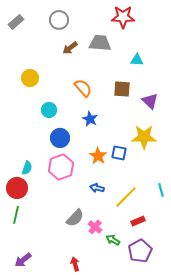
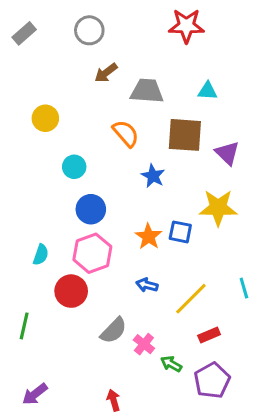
gray trapezoid: (100, 43) -> (147, 91), moved
brown square: (122, 89) -> (185, 135), size x1.4
blue star: (90, 119) -> (153, 176), moved
red circle: (17, 188) -> (71, 291), moved

